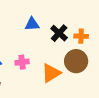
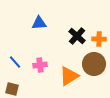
blue triangle: (32, 24) -> (39, 23), moved

